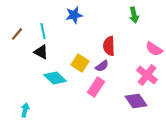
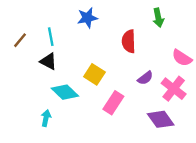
red semicircle: (109, 46) -> (129, 41), moved
purple semicircle: (102, 66) -> (145, 78), moved
cyan arrow: (25, 110) -> (46, 118), moved

